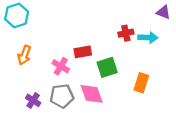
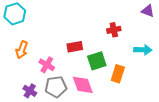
cyan arrow: (148, 38) -> (143, 50), moved
pink cross: (61, 66) -> (47, 65), moved
orange rectangle: (141, 83) -> (118, 74), moved

